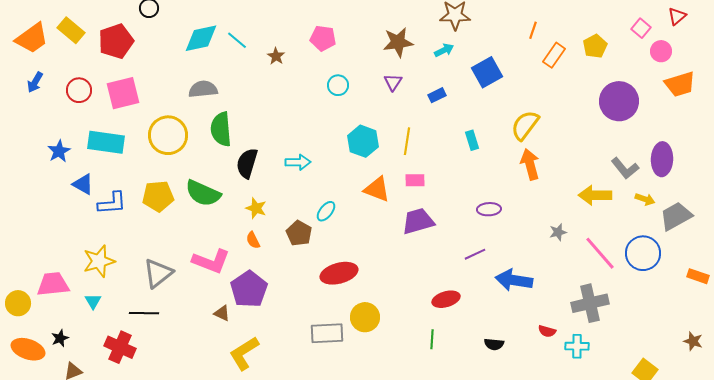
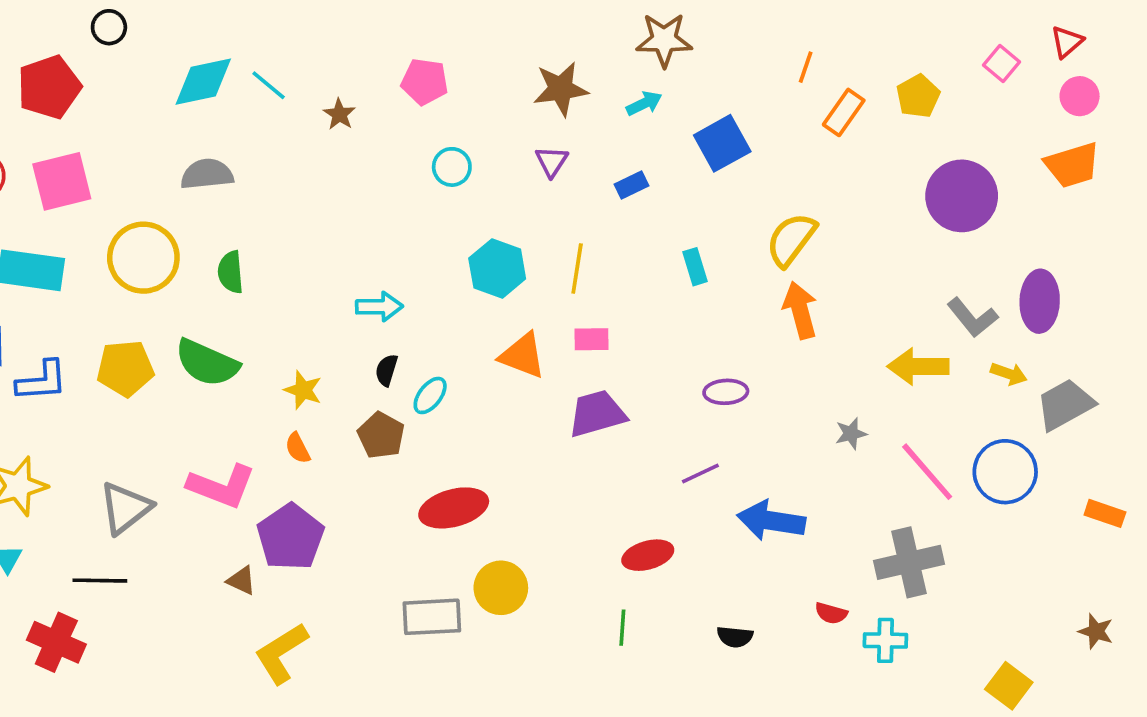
pink circle: (661, 51) -> (1080, 96), moved
green semicircle: (221, 129) -> (231, 272), moved, size x0.7
black semicircle: (247, 163) -> (387, 370), moved, size x0.6

